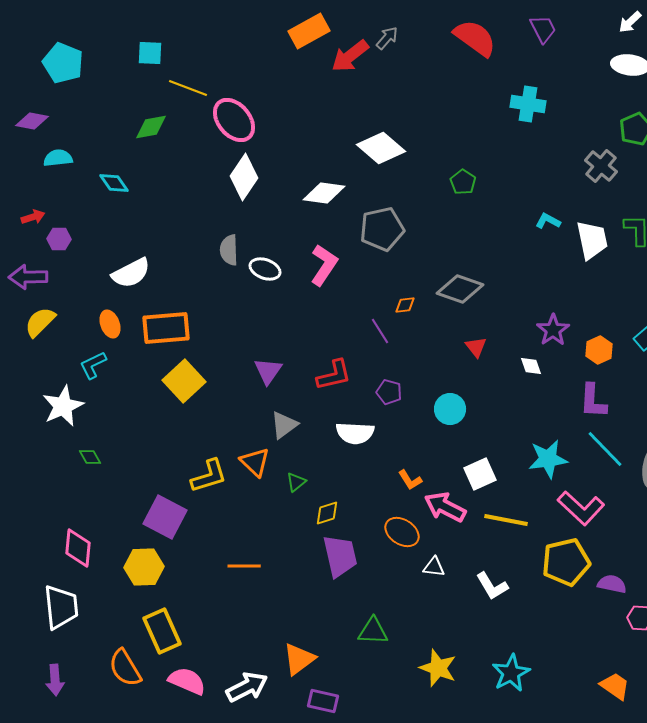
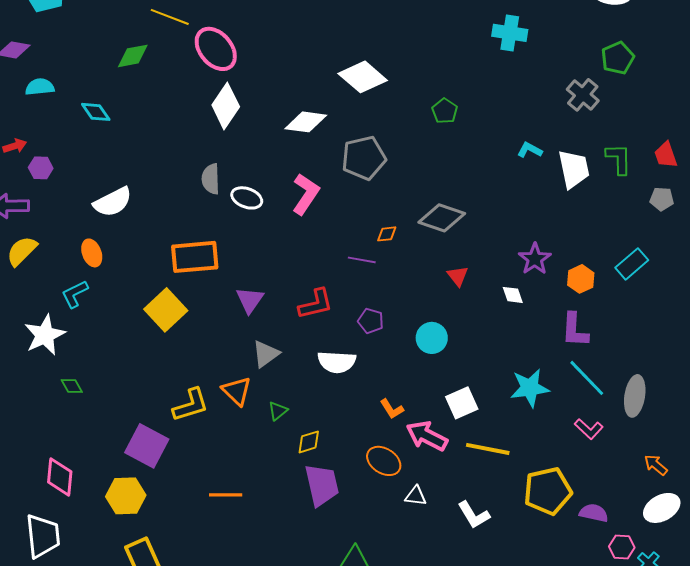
orange rectangle: (166, 328) -> (195, 257), moved
purple line: (380, 331) -> (362, 260), turned -48
pink L-shape: (581, 508) -> (589, 429), moved, size x0.6

